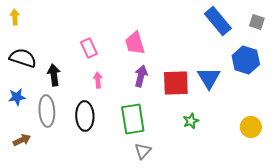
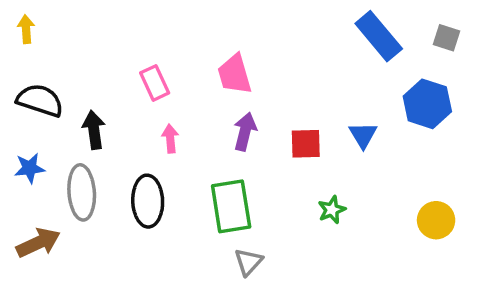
blue triangle: (209, 78) -> (363, 135), size x0.7
red square: (176, 83) -> (306, 144), size x0.7
brown arrow: (22, 140) -> (38, 243), size x1.4

